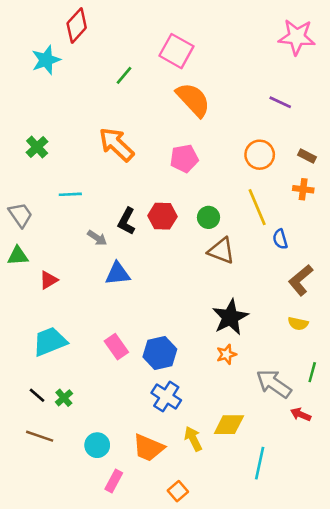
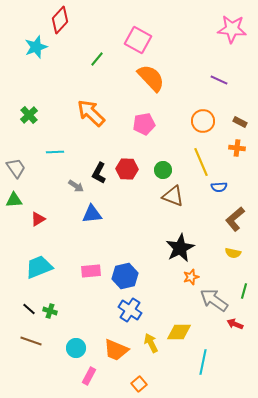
blue semicircle: (280, 239) -> (219, 187), turned -77
pink rectangle: (116, 347) -> (91, 271), turned -60
orange star: (226, 354) -> (191, 277), moved
green cross: (64, 398) -> (50, 311), turned -32

